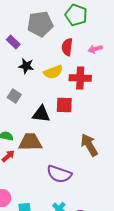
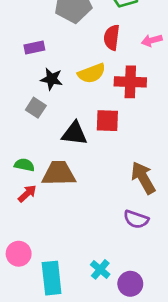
purple rectangle: (13, 42) -> (34, 48), moved, turned -56
black star: (26, 66) -> (52, 79), moved
purple semicircle: (59, 174) -> (136, 219), moved, size x0.7

